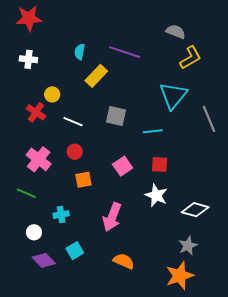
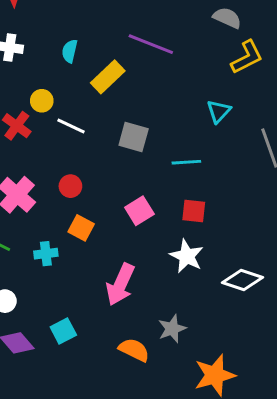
cyan semicircle: (80, 52) -> (70, 51), moved
cyan triangle: (173, 96) -> (219, 111), size x0.6
white line: (73, 122) -> (71, 126), moved
orange square: (83, 180) -> (81, 228), turned 36
cyan cross: (61, 215) -> (46, 254), moved
gray star: (188, 246) -> (172, 329), moved

